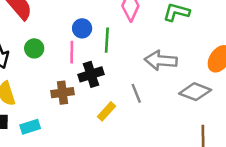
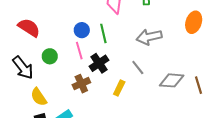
gray diamond: (195, 92) -> (172, 80), moved

